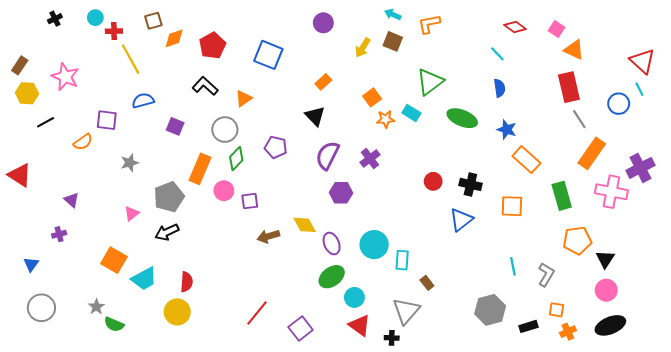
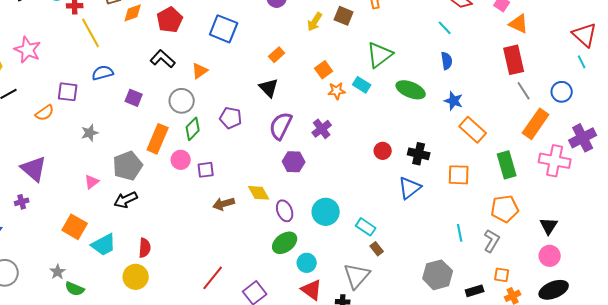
blue circle: (619, 104) -> (562, 92), moved
purple triangle: (72, 200) -> (34, 169), size x1.8
orange pentagon: (577, 240) -> (505, 209), moved
cyan rectangle: (402, 260) -> (366, 227), moved, turned -60

